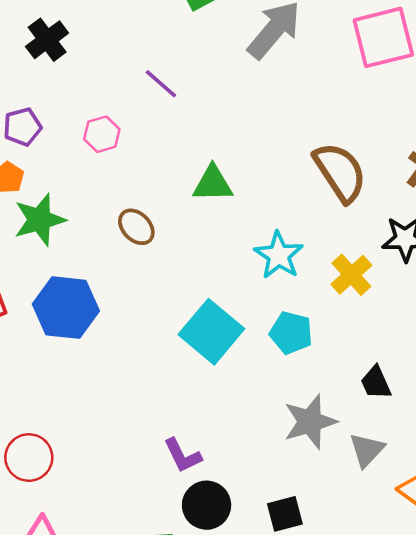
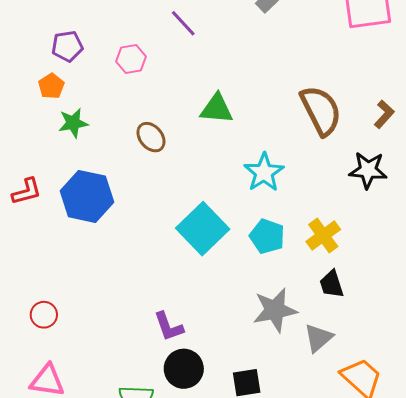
green star: (40, 220) -> (73, 123), size x0.7
yellow cross: (351, 275) -> (323, 236), moved
red circle: (29, 458) -> (44, 315), size x0.7

